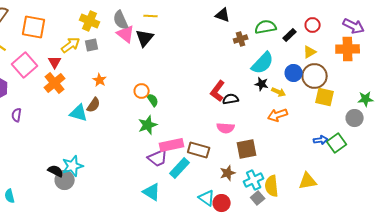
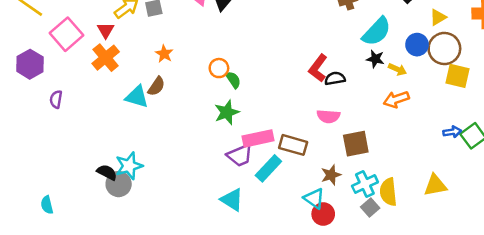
cyan triangle: (207, 198) -> (314, 198), moved

